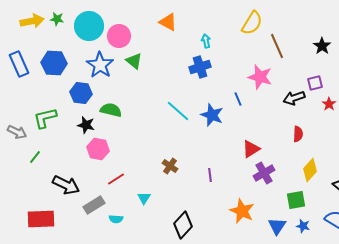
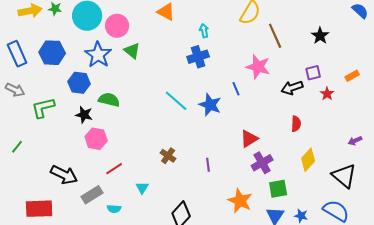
gray arrow: (17, 132) -> (15, 90), moved
green line: (35, 157) -> (17, 147), moved
green square: (296, 200) -> (278, 189), moved

